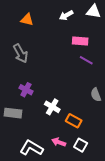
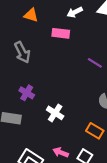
pink rectangle: (80, 41) -> (61, 33), moved
orange rectangle: (74, 121) -> (95, 131), moved

